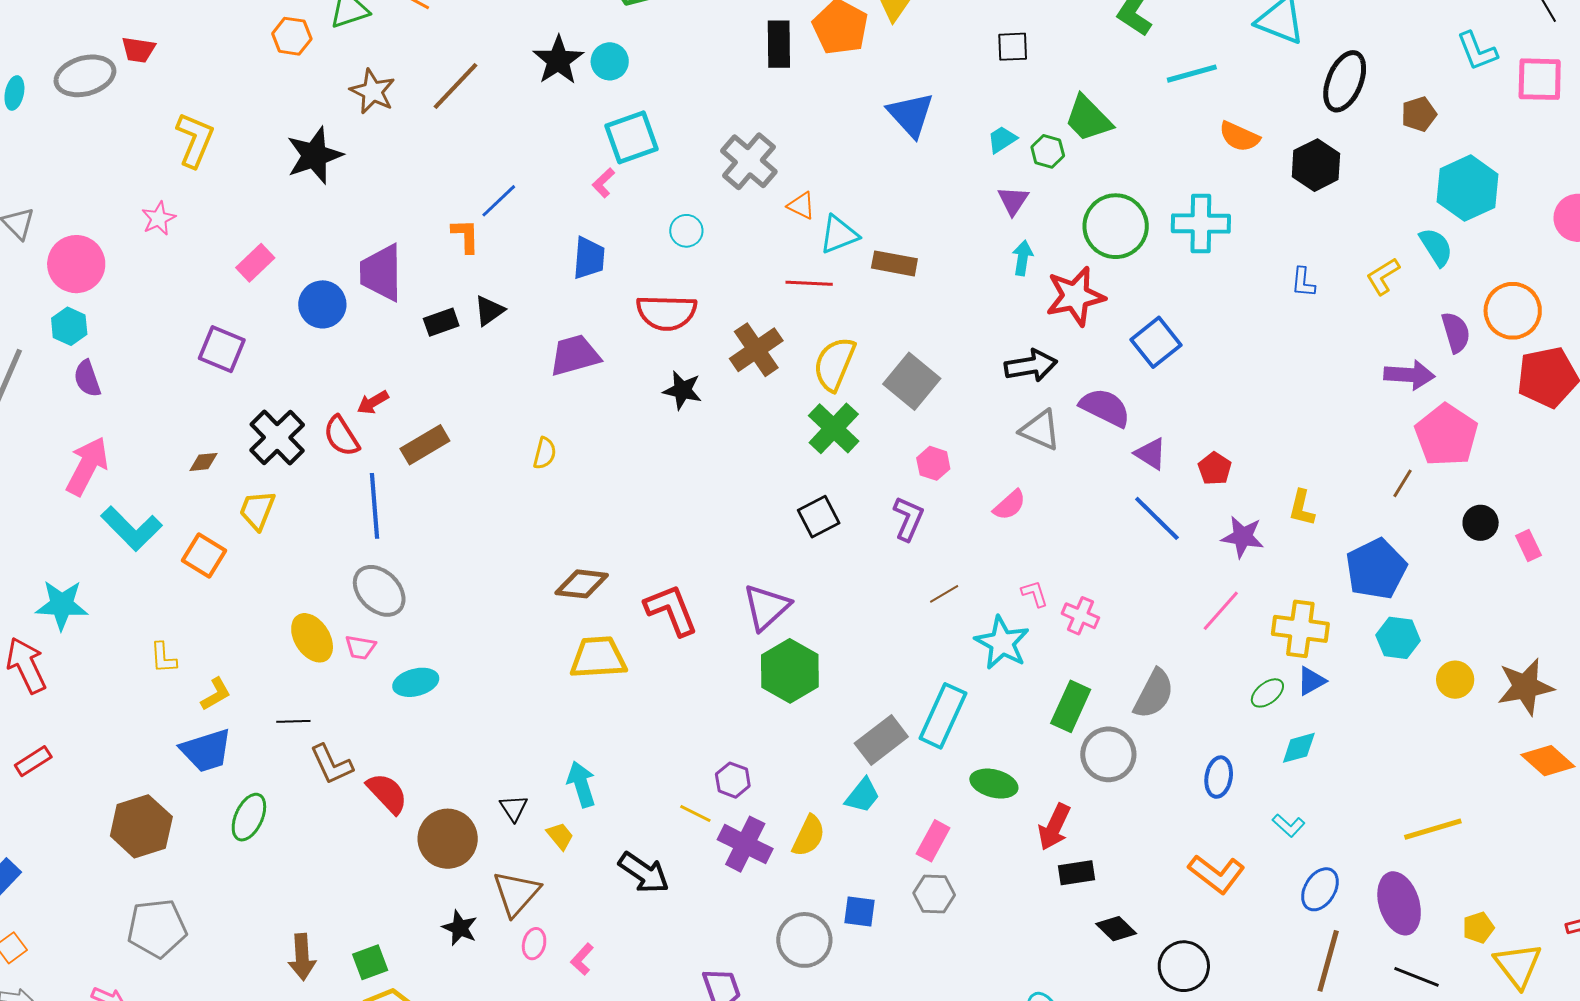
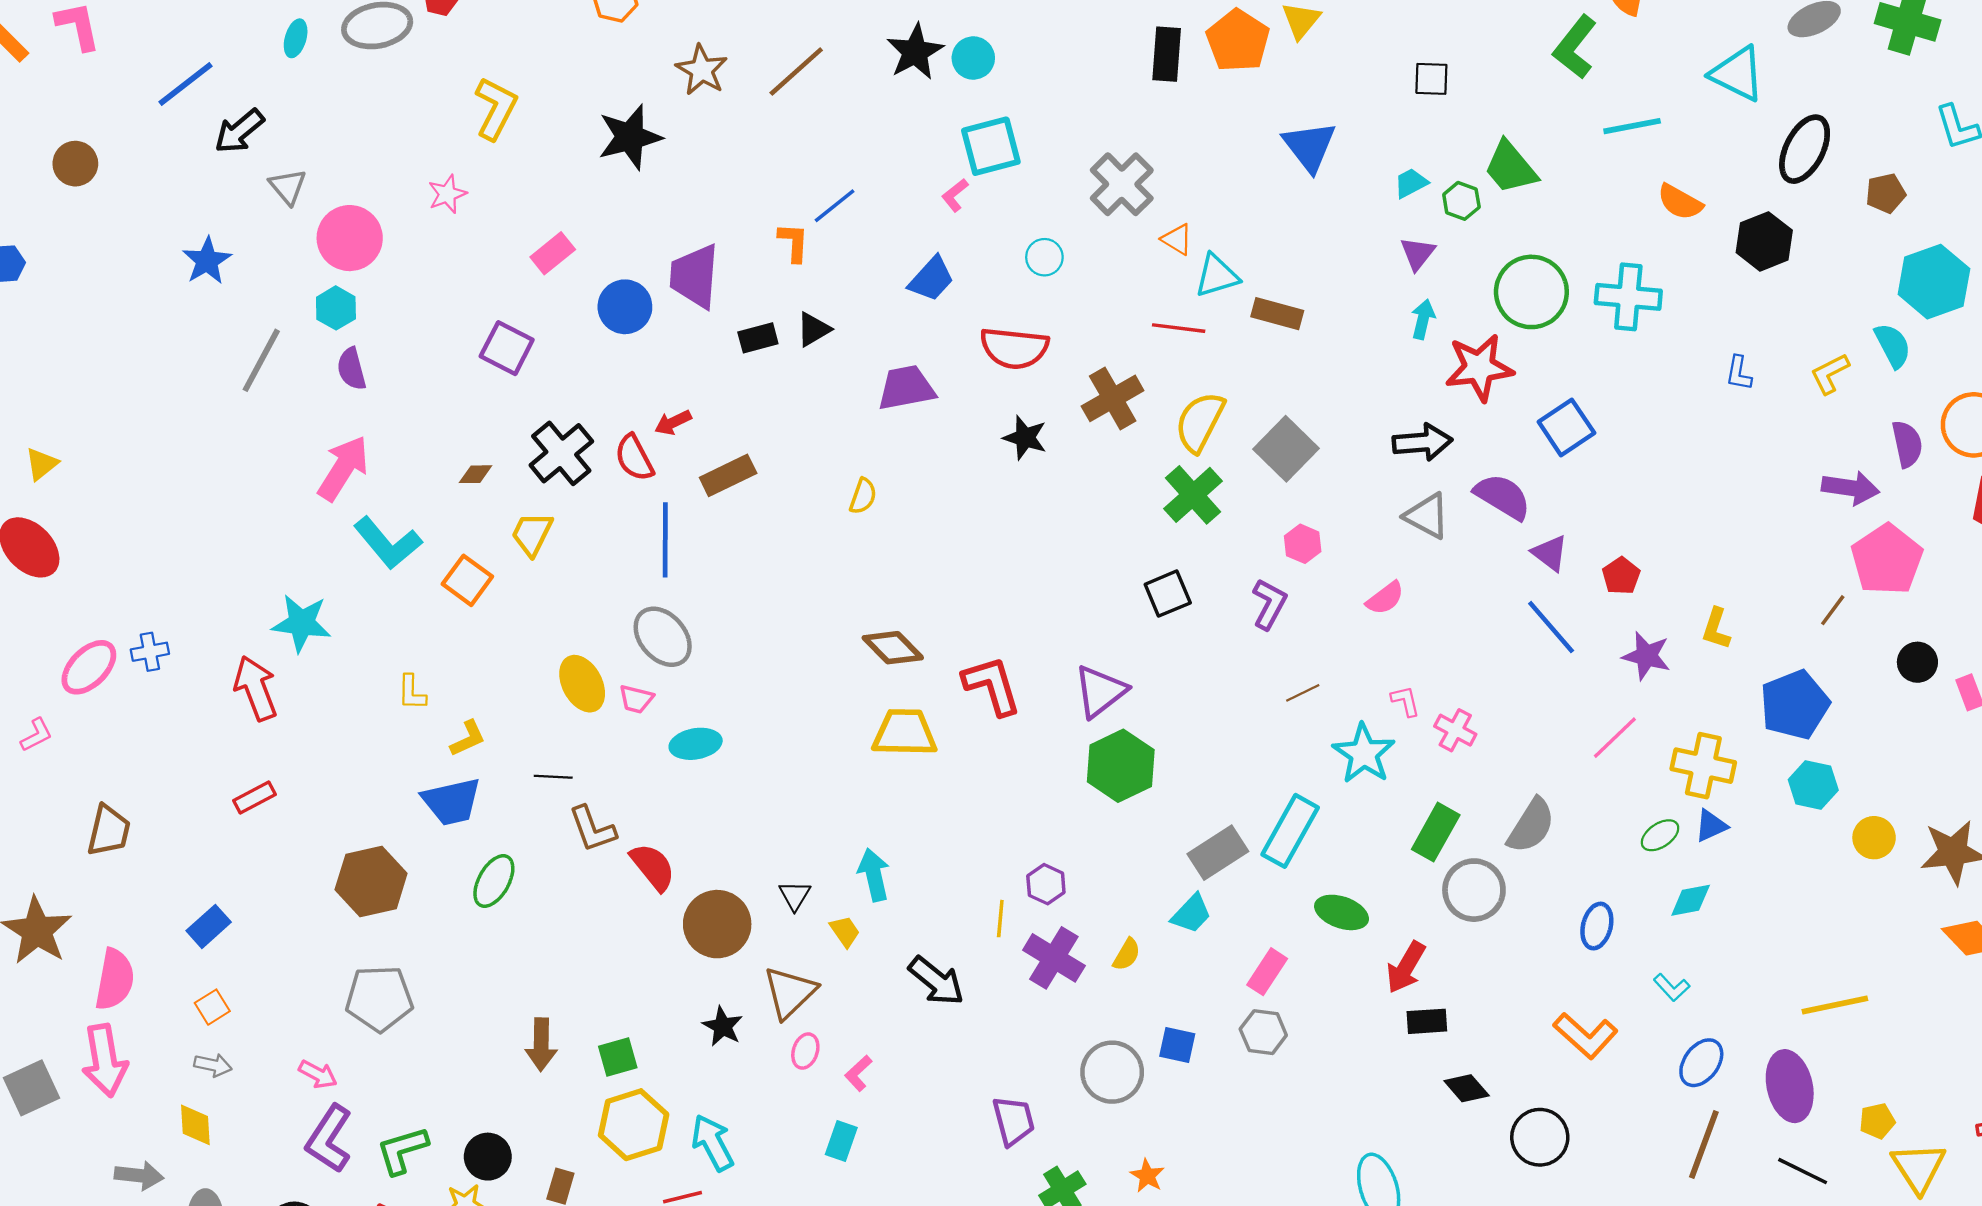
blue trapezoid: (589, 258) -> (931, 279), turned 33
brown diamond: (582, 584) -> (893, 648), turned 34
yellow line: (695, 814) -> (1000, 919), turned 64
yellow semicircle: (809, 836) -> (1127, 954), size x0.7

